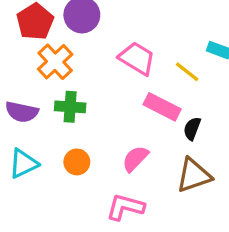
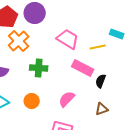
yellow line: (187, 72) -> (98, 47), turned -49
green cross: (70, 107) -> (39, 68), moved
brown triangle: (194, 175) -> (102, 109), size x0.6

